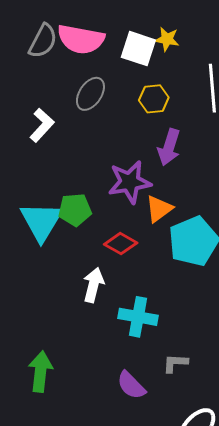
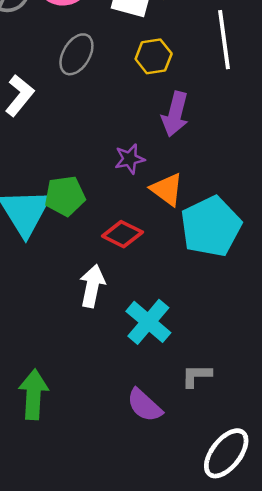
purple star: (130, 182) -> (130, 159), size x0.6
orange triangle: (159, 209) -> (167, 189), turned -44
cyan cross: (138, 317) -> (148, 322), turned 33

